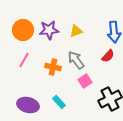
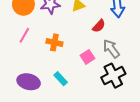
red semicircle: (108, 56) -> (99, 26), moved
gray arrow: (76, 60) -> (111, 49), moved

